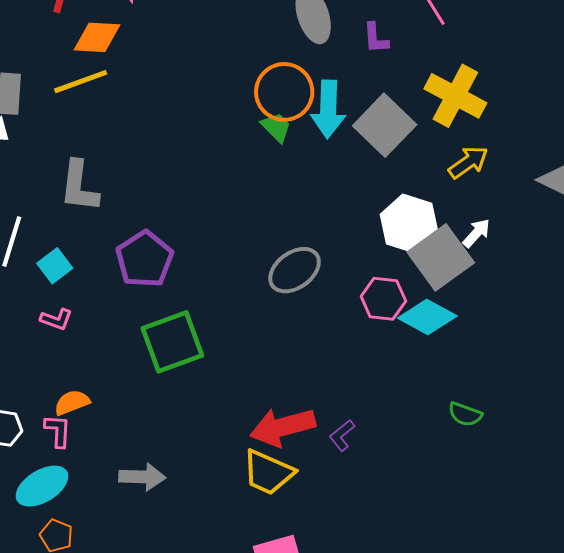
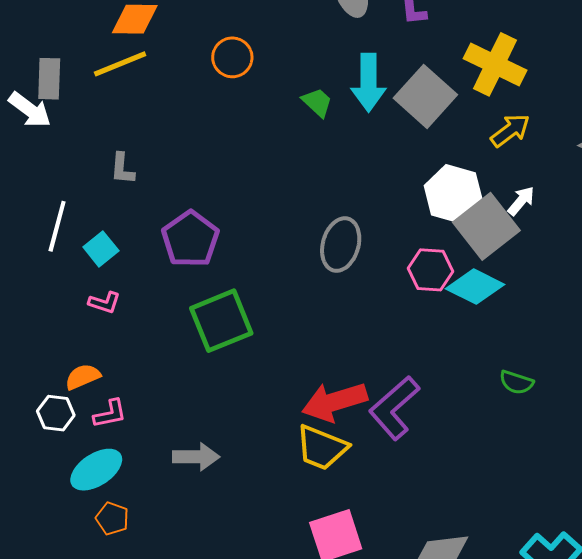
orange circle: (284, 92) -> (232, 57), moved, size x0.7
gray L-shape: (79, 186) -> (122, 169), size x0.6
gray ellipse: (295, 270) -> (341, 245), turned -36
orange semicircle: (72, 402) -> (83, 377), moved
pink L-shape: (58, 431) -> (110, 414), turned 78
purple L-shape: (342, 435) -> (394, 408), size x2.0

